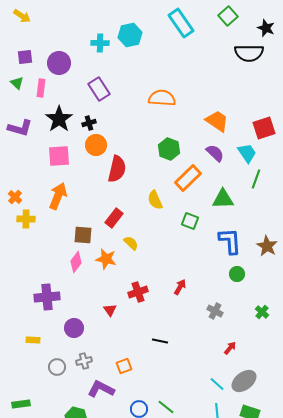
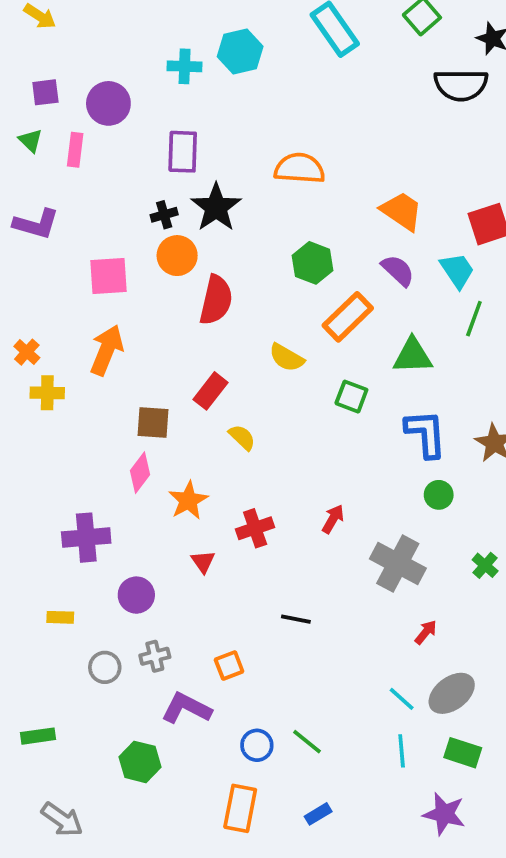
purple rectangle: (99, 89) -> (183, 152), turned 35
black star: (59, 119) -> (216, 207), moved
yellow semicircle: (155, 200) -> (287, 358), turned -36
orange star: (106, 259) -> (188, 500), moved, turned 30
gray cross: (215, 311) -> (398, 563), size x1.8

